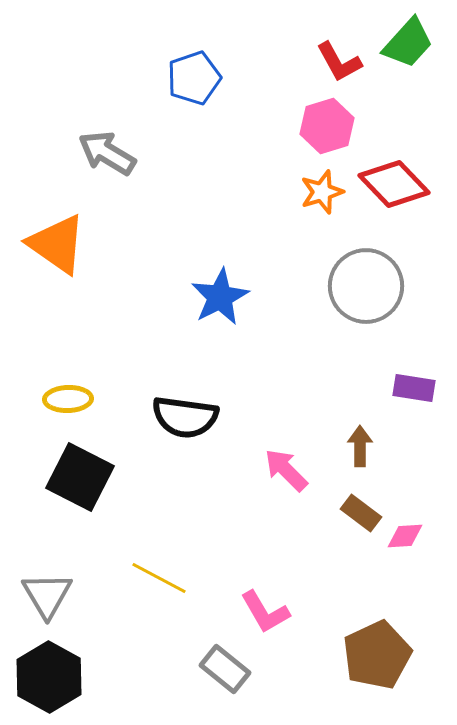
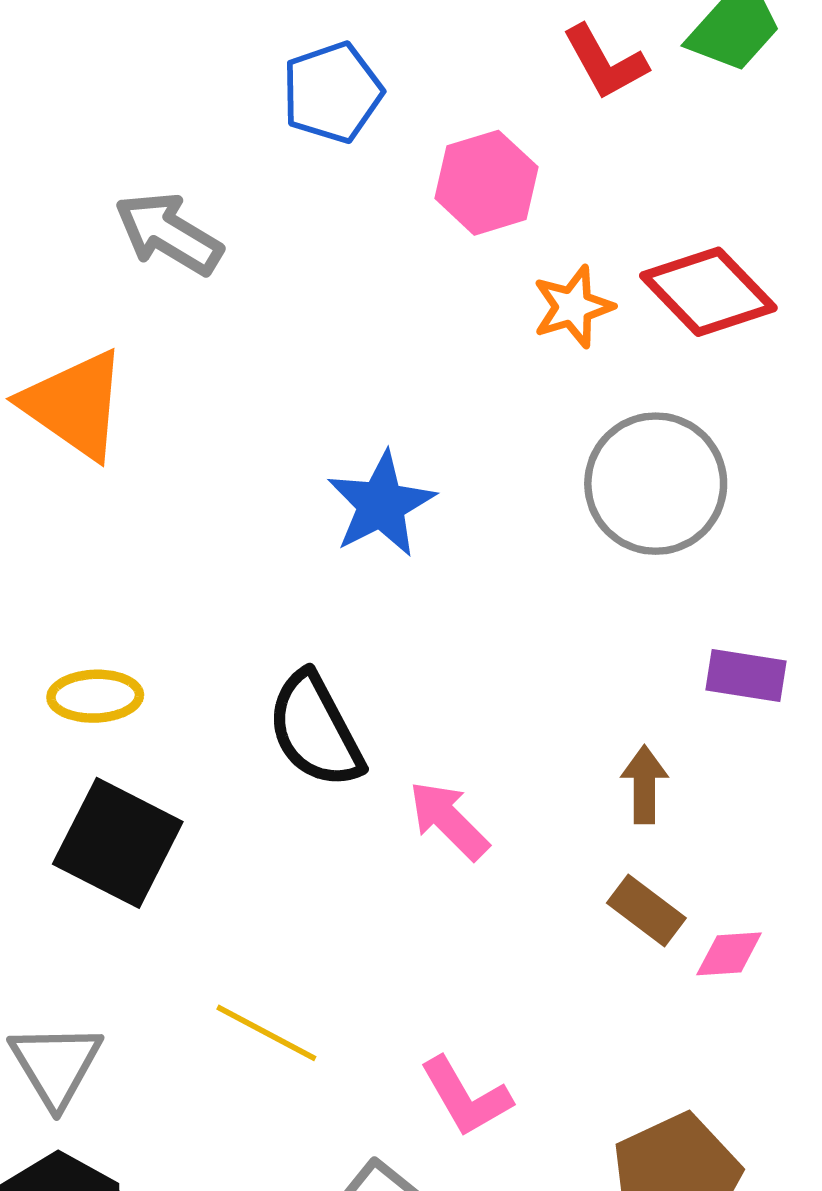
pink hexagon: (327, 126) -> (486, 183), moved
black semicircle: (185, 417) -> (315, 730), turned 54
pink arrow: (286, 470) -> (449, 820), moved

